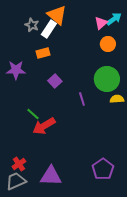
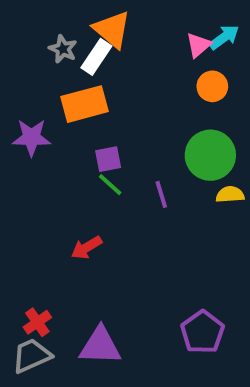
orange rectangle: (43, 53) -> (85, 104), size x1.6
purple square: (55, 81) -> (108, 159), turned 32
green line: (33, 114) -> (110, 185), moved
red arrow: (44, 126) -> (87, 248), size x0.7

